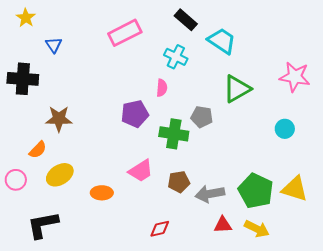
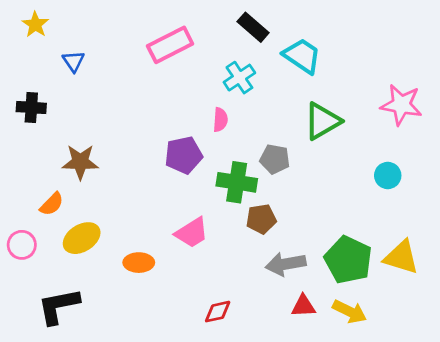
cyan cross: (176, 57) -> (239, 78), turned 30
black cross: (23, 79) -> (31, 107), size x0.7
brown pentagon: (179, 182) -> (261, 219), moved

